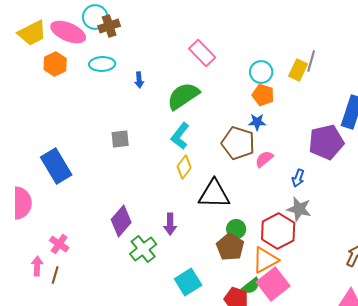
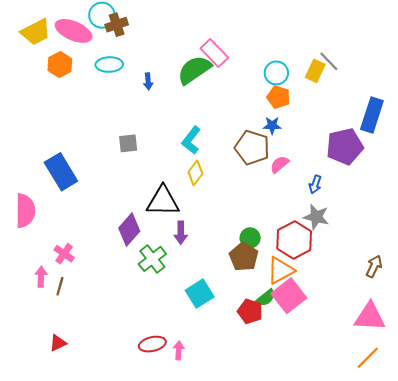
gray line: (311, 61) -> (329, 61), turned -60
green semicircle: (183, 96) -> (194, 70), moved
black triangle: (214, 194) -> (163, 201), moved

